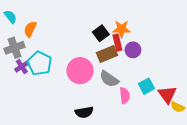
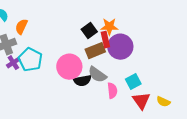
purple circle: (133, 50) -> (120, 47), size x1.6
red triangle: (167, 95) -> (141, 101), moved
black semicircle: (84, 112) -> (82, 81), moved

